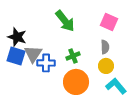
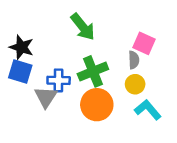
pink square: (109, 22) -> (144, 43), moved
gray triangle: (33, 54) -> (46, 97), moved
green cross: (73, 56) -> (93, 71), size x1.6

